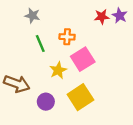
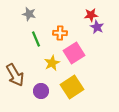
purple star: (120, 16) -> (97, 27), moved
brown arrow: (17, 84) -> (15, 75), turned 40

